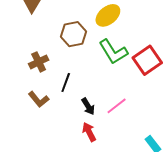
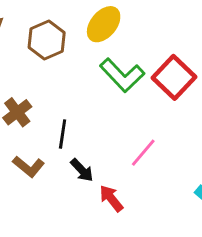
brown hexagon: (73, 34) -> (47, 40), moved
black arrow: (88, 106) -> (82, 170), moved

